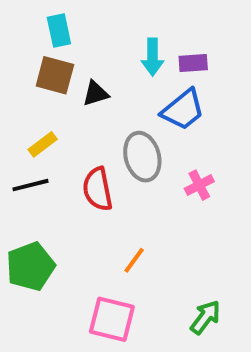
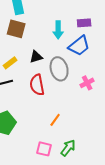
cyan arrow: (153, 57) -> (58, 30), moved
black triangle: (96, 94) -> (36, 57), moved
green arrow: (205, 317) -> (68, 148), moved
pink square: (112, 319) -> (44, 149), size x0.7

